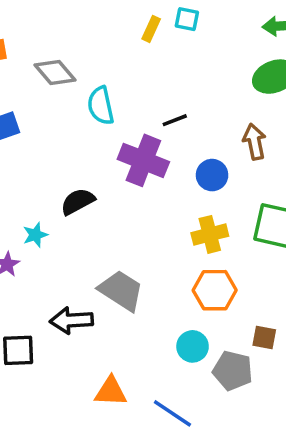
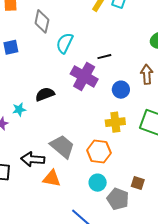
gray diamond: (55, 73) -> (42, 21), turned 45
cyan semicircle: (101, 106) -> (65, 43), turned 30
orange hexagon: (215, 290) -> (99, 152), moved
orange triangle: (111, 391) -> (52, 179), moved

